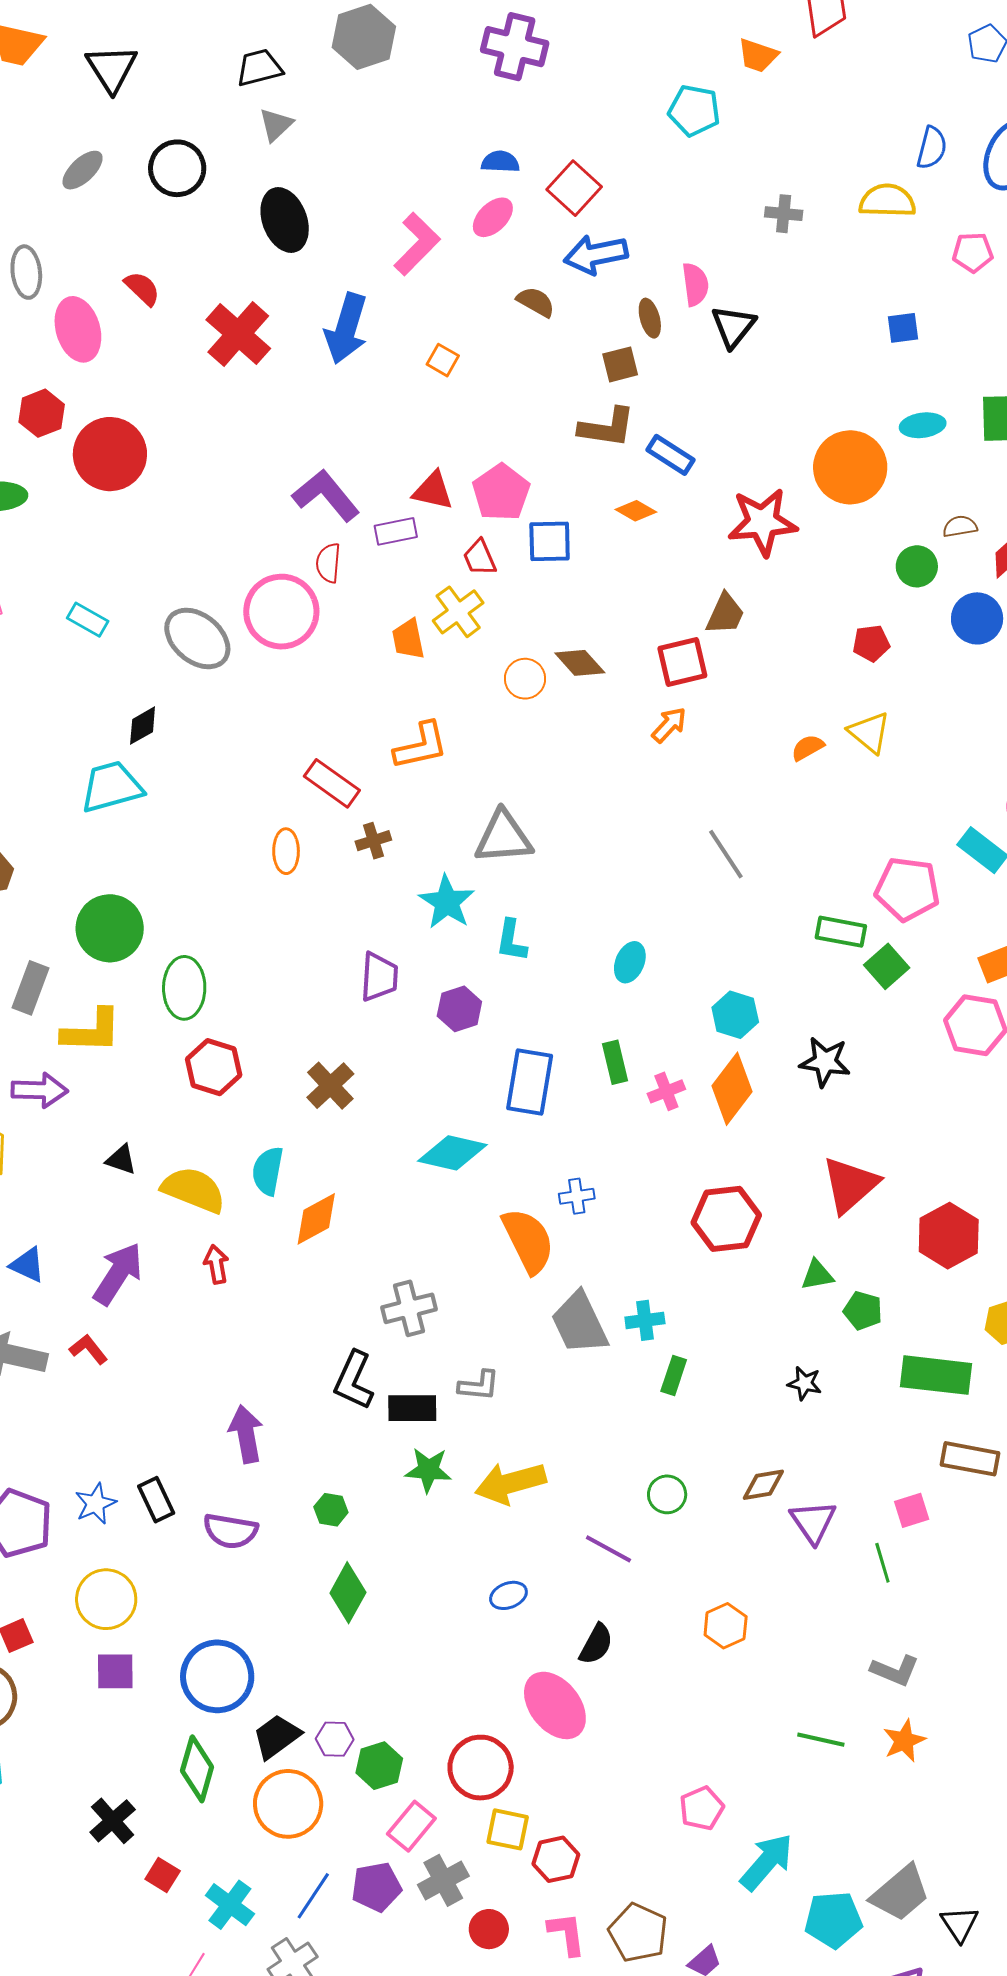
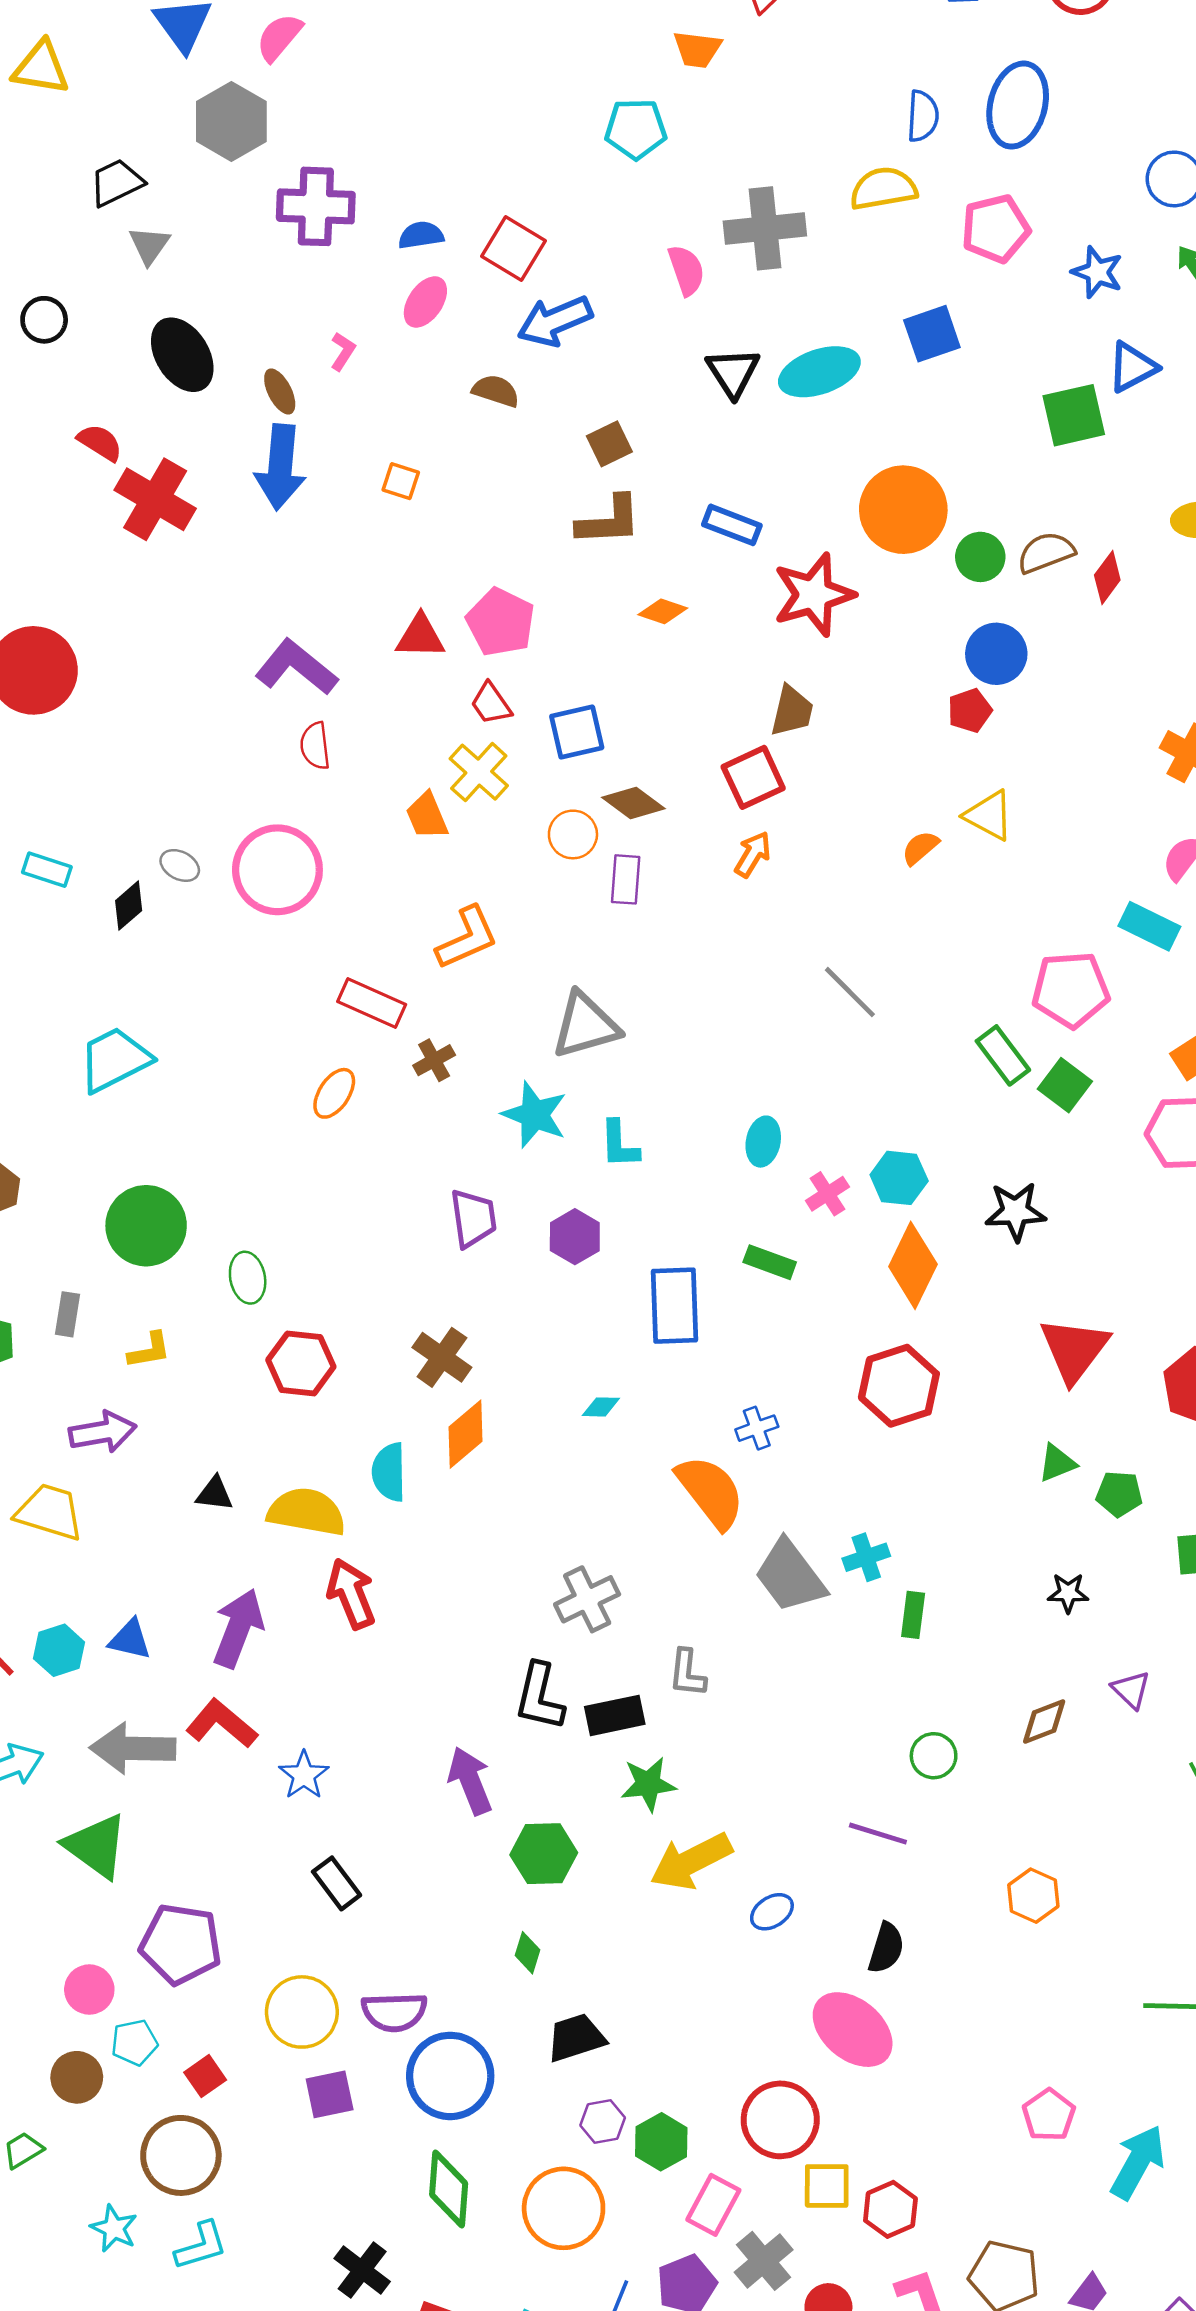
purple cross: (515, 47) -> (316, 206), moved
black circle: (177, 168) -> (44, 320), size x0.7
gray cross: (784, 214) -> (765, 228), size x1.8
pink L-shape: (417, 244) -> (343, 351), size x0.5
pink pentagon: (973, 252) -> (996, 229), size x1.4
pink semicircle: (695, 284) -> (686, 270), moved
red semicircle: (142, 288) -> (100, 443), moved
brown ellipse: (650, 318) -> (280, 392), moved
blue square: (903, 328) -> (932, 334), size x1.4
cyan ellipse: (923, 425) -> (819, 372), moved, size x1.5
blue rectangle: (671, 455) -> (732, 525), moved
brown semicircle: (960, 526) -> (1046, 553), size x1.4
purple rectangle: (396, 531) -> (626, 879), moved, turned -63
blue square: (550, 541) -> (577, 732), moved
green circle: (917, 566) -> (980, 557), moved
pink circle: (281, 612) -> (277, 870), moved
blue circle: (977, 618) -> (996, 654), moved
gray ellipse: (197, 638) -> (180, 865), size x0.5
black diamond: (143, 726) -> (129, 906), moved
orange ellipse: (286, 851) -> (334, 1093), turned 45
green rectangle: (841, 932) -> (1003, 1055), turned 54
gray rectangle: (30, 988) -> (68, 1314), size x0.7
green ellipse: (184, 988) -> (248, 1278), size x0.7
yellow L-shape: (92, 1031) -> (149, 1350), size x0.6
green rectangle: (615, 1062) -> (770, 1262), turned -45
pink cross: (666, 1091) -> (827, 1194), moved
cyan diamond: (452, 1153) -> (601, 1407), size x0.5
orange diamond: (316, 1219) -> (466, 1434), moved
red hexagon: (726, 1219) -> (899, 1386), moved
red arrow: (216, 1264) -> (351, 1594), size x1.5
red L-shape: (88, 1349) -> (222, 1724), size x1.5
gray L-shape: (479, 1386) -> (687, 1673), turned 102
purple arrow: (246, 1434) -> (470, 1781), moved
yellow arrow: (510, 1483) -> (691, 1861), moved
blue star: (95, 1504) -> (304, 1775), moved
green hexagon: (331, 1510) -> (544, 1854), size x1.6
purple triangle: (813, 1522) -> (1131, 1690), moved, size x0.7
purple semicircle: (230, 1531) -> (394, 2012), moved
green diamond: (348, 1593) -> (528, 1953), moved, size x0.6
black trapezoid: (277, 1736) -> (576, 2038), moved, turned 30

